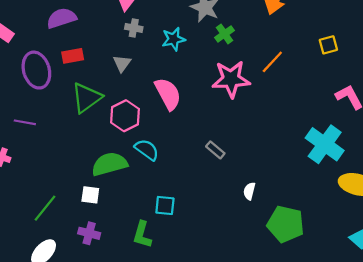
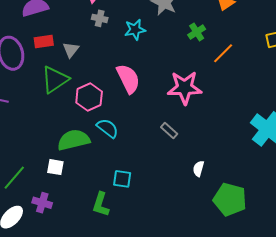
green cross: (224, 34) -> (197, 32), moved
gray triangle: (122, 63) -> (71, 50), moved
pink star: (231, 79) -> (185, 88), moved
purple cross: (89, 233) -> (42, 203), moved

